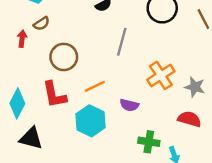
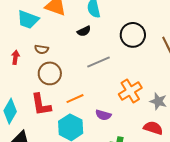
brown semicircle: (41, 24) -> (42, 49), moved, turned 40
gray line: (122, 42) -> (98, 62), turned 50

